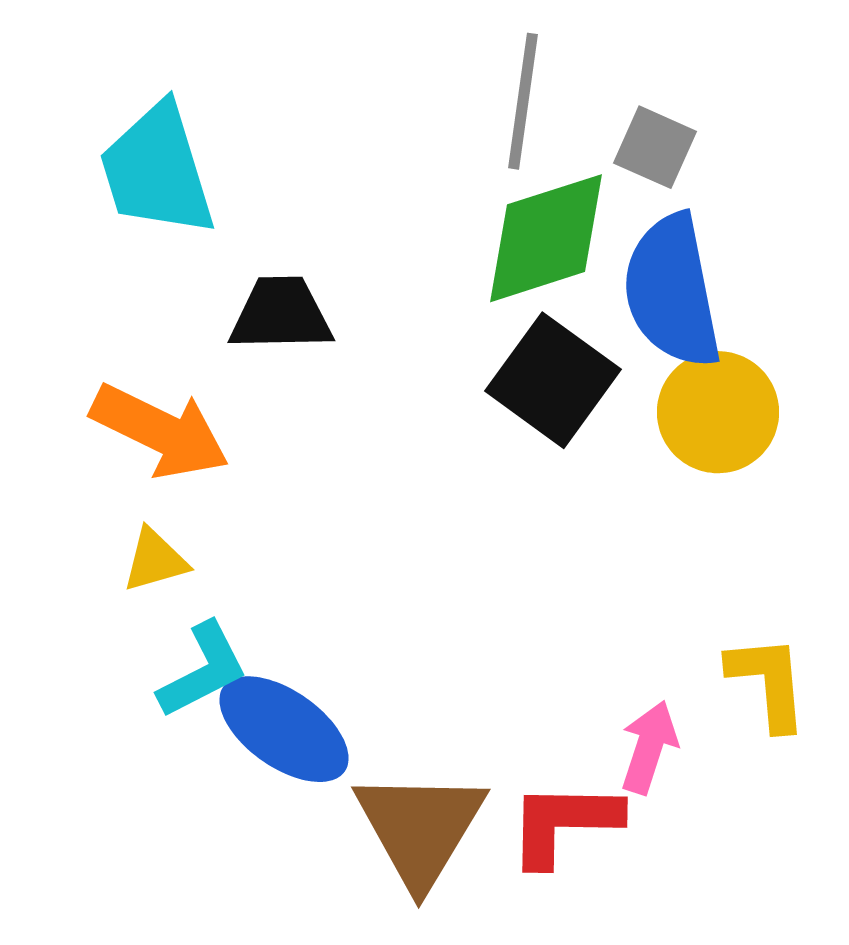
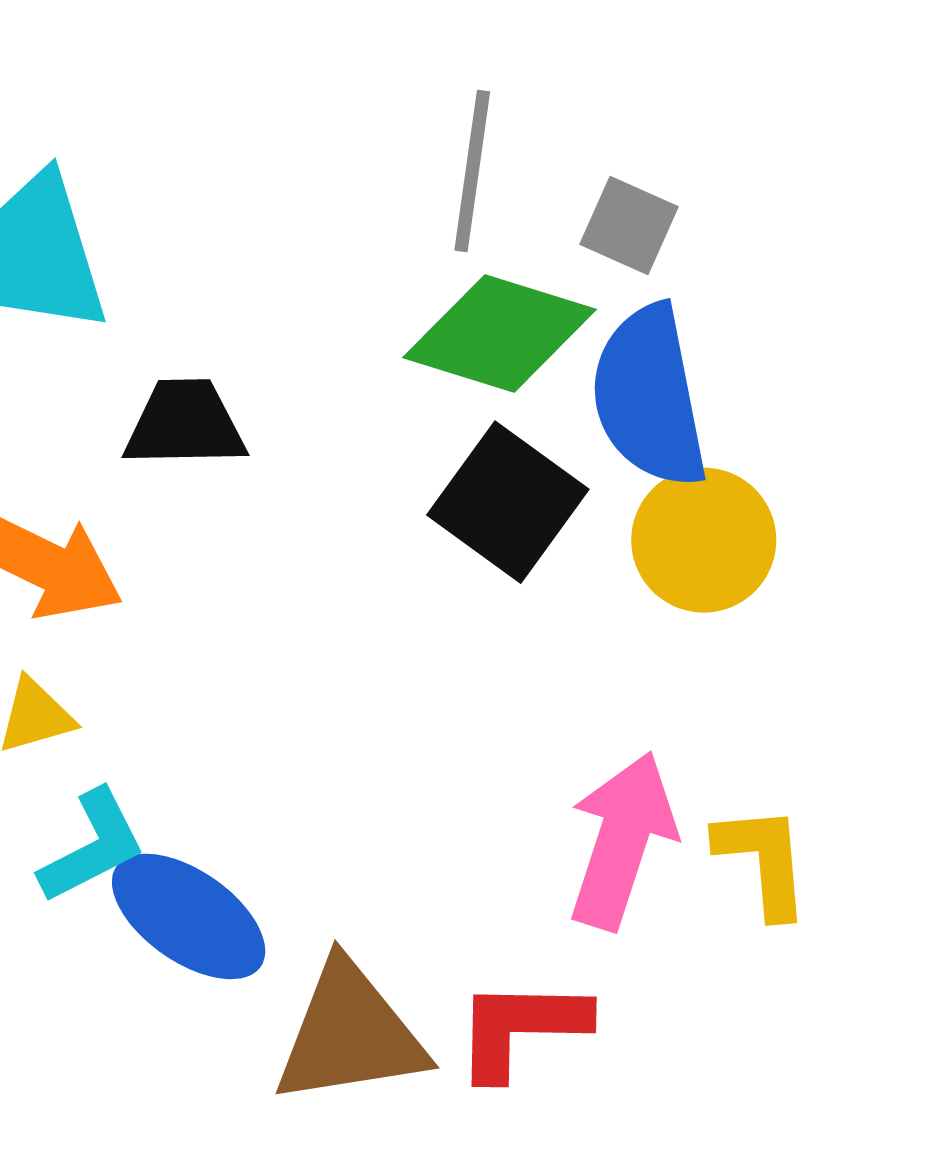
green diamond: (546, 238) -> (500, 334), turned 35
pink arrow: (649, 747) -> (622, 840), moved, size x1.6
brown triangle: (420, 828) -> (350, 1034), turned 50

